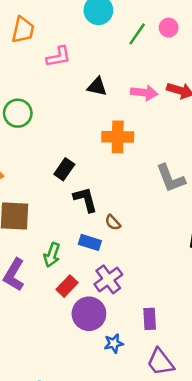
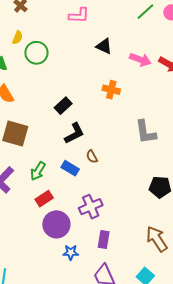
orange cross: (118, 137) -> (111, 90), size x0.7
black L-shape: (85, 200) -> (74, 133), turned 65
purple cross: (108, 279) -> (91, 207), moved

